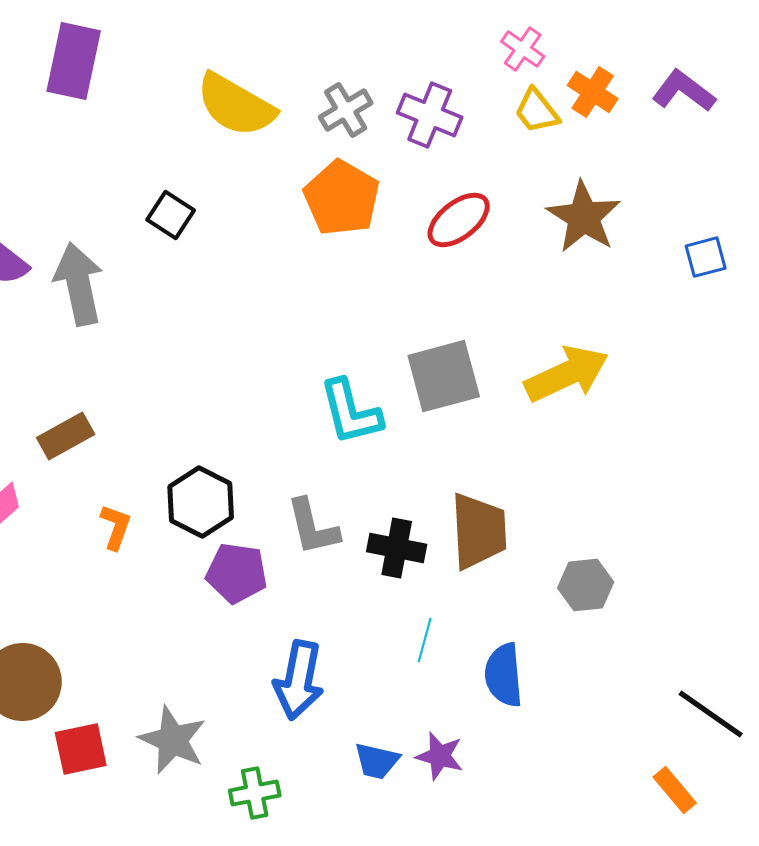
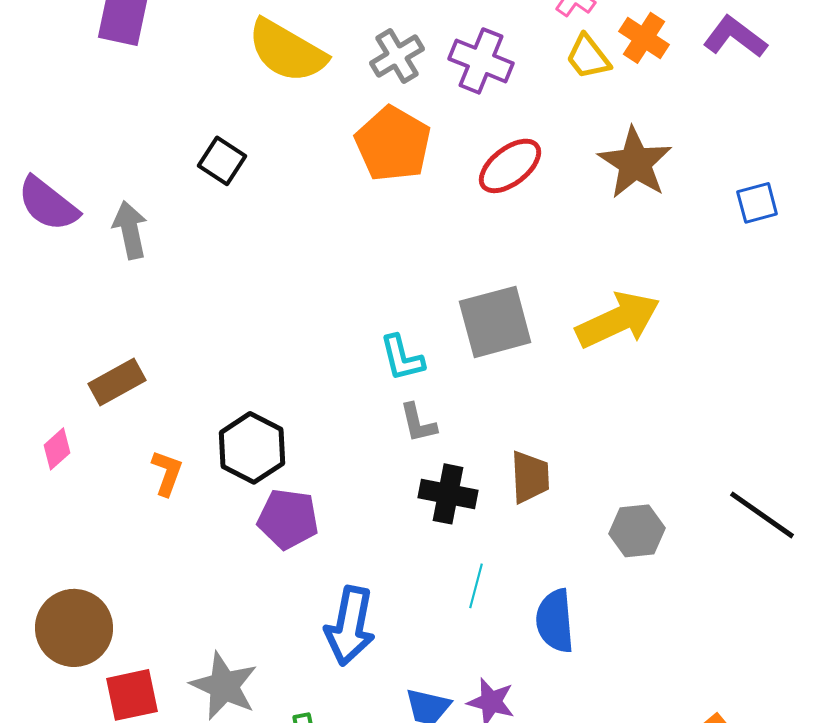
gray arrow: (79, 284) -> (130, 230), size x0.7
cyan L-shape: (351, 412) -> (402, 358), size x0.7
gray L-shape: (313, 527) -> (418, 423), moved, size x0.7
brown trapezoid: (479, 531) -> (530, 477), size x0.7
black line: (711, 714) -> (762, 515), moved

